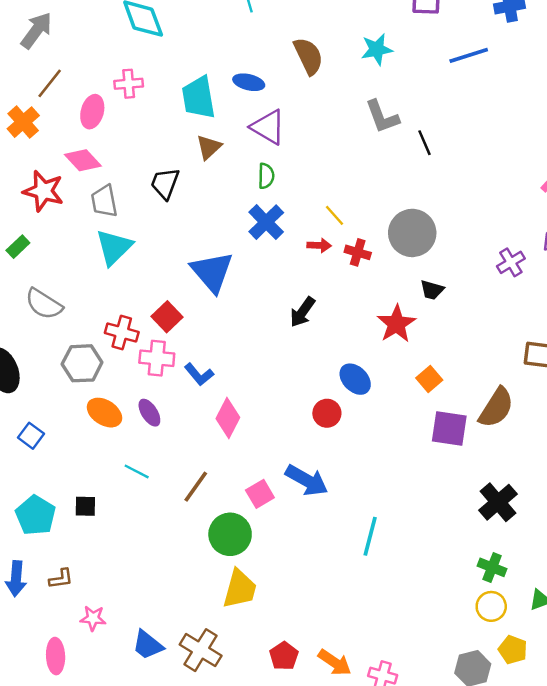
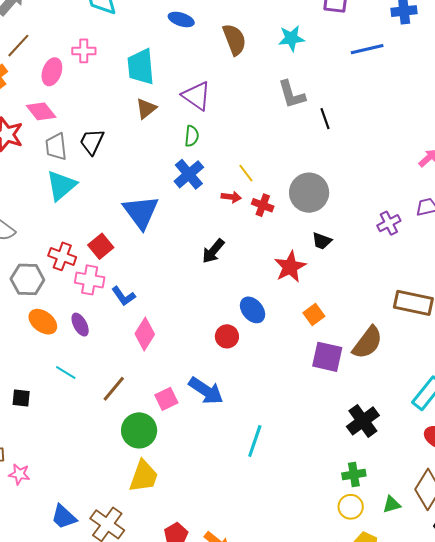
blue ellipse: (249, 82) -> (181, 19), moved
black trapezoid: (165, 183) -> (92, 142), moved
green cross: (492, 567) -> (354, 475), turned -35
pink star: (93, 618) -> (19, 474), moved

